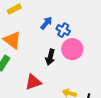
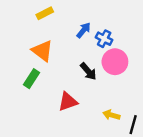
black arrow: (50, 57) -> (88, 71), turned -56

